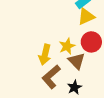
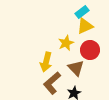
yellow star: (67, 46) -> (66, 43), moved

